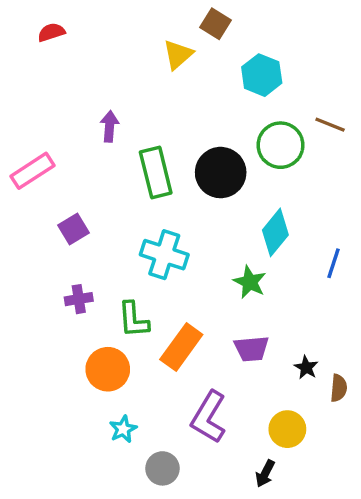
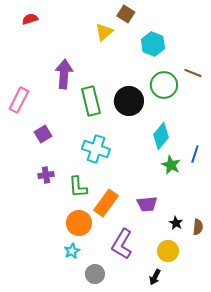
purple arrow: (109, 126) -> (64, 74), size x1.6
pink rectangle: (32, 171) -> (19, 100), turned -30
green star: (250, 282) -> (171, 165), moved
black star: (306, 368) -> (176, 223), moved
orange circle: (108, 369) -> (79, 223), moved

